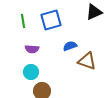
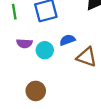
cyan circle: (31, 72) -> (45, 50), moved

